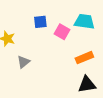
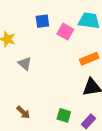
gray triangle: (24, 62) -> (25, 64), turned -40

